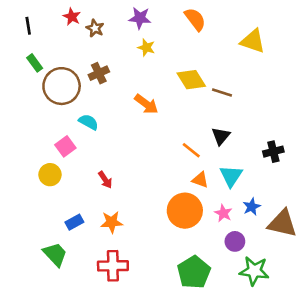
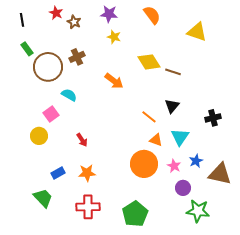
green pentagon: (194, 272) -> (135, 214), moved

